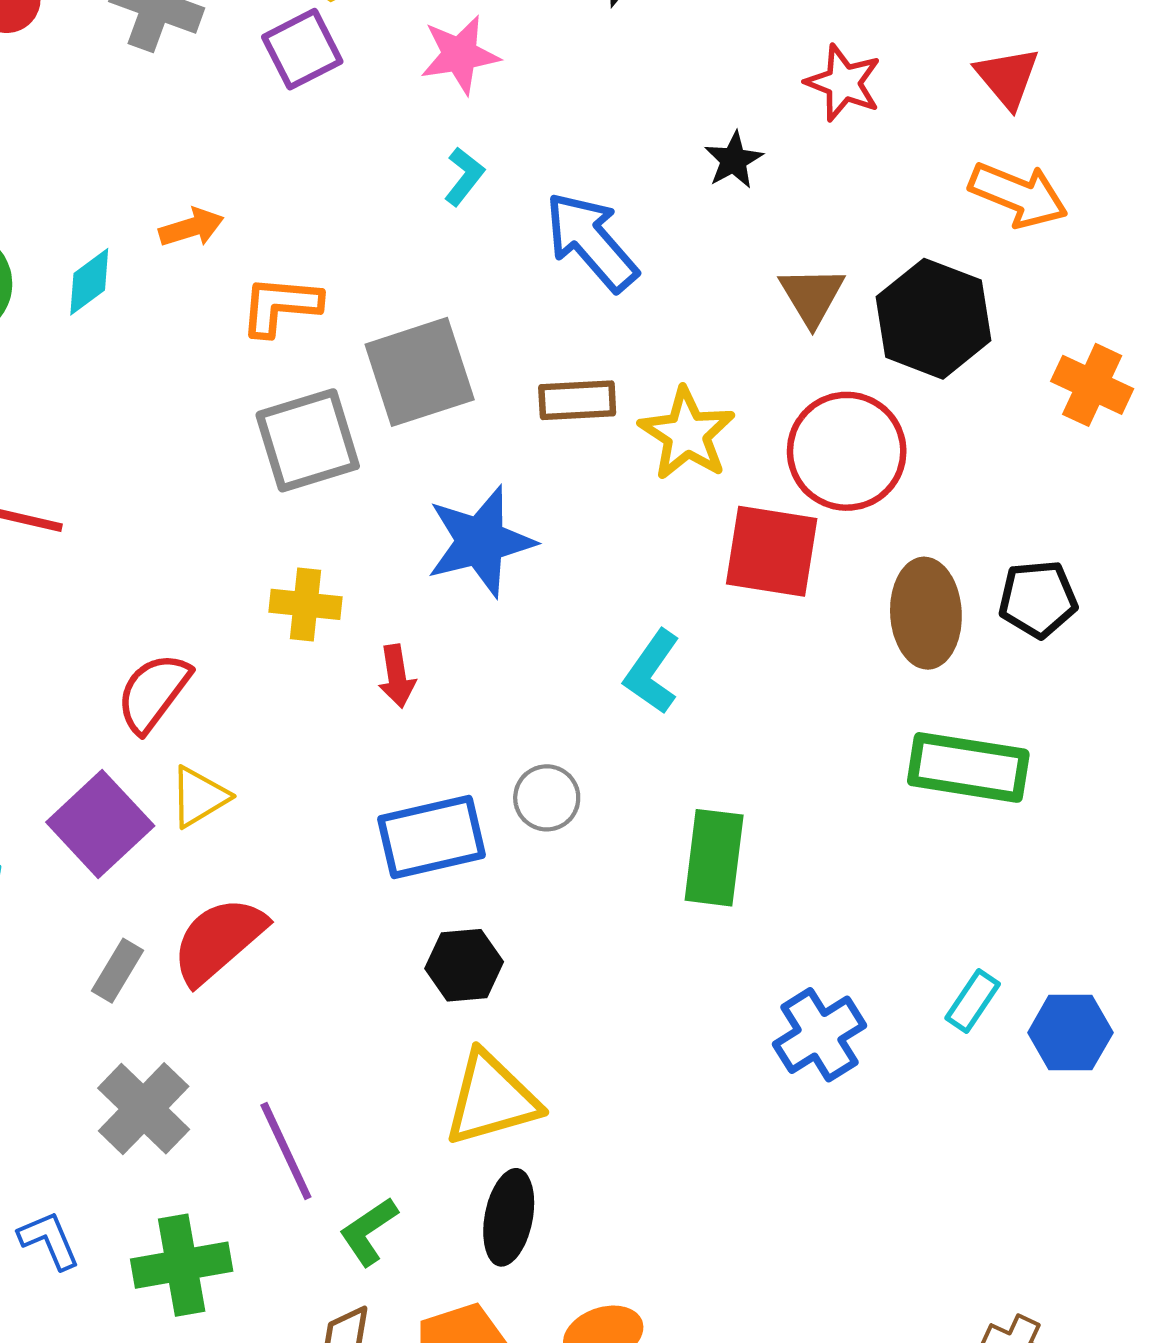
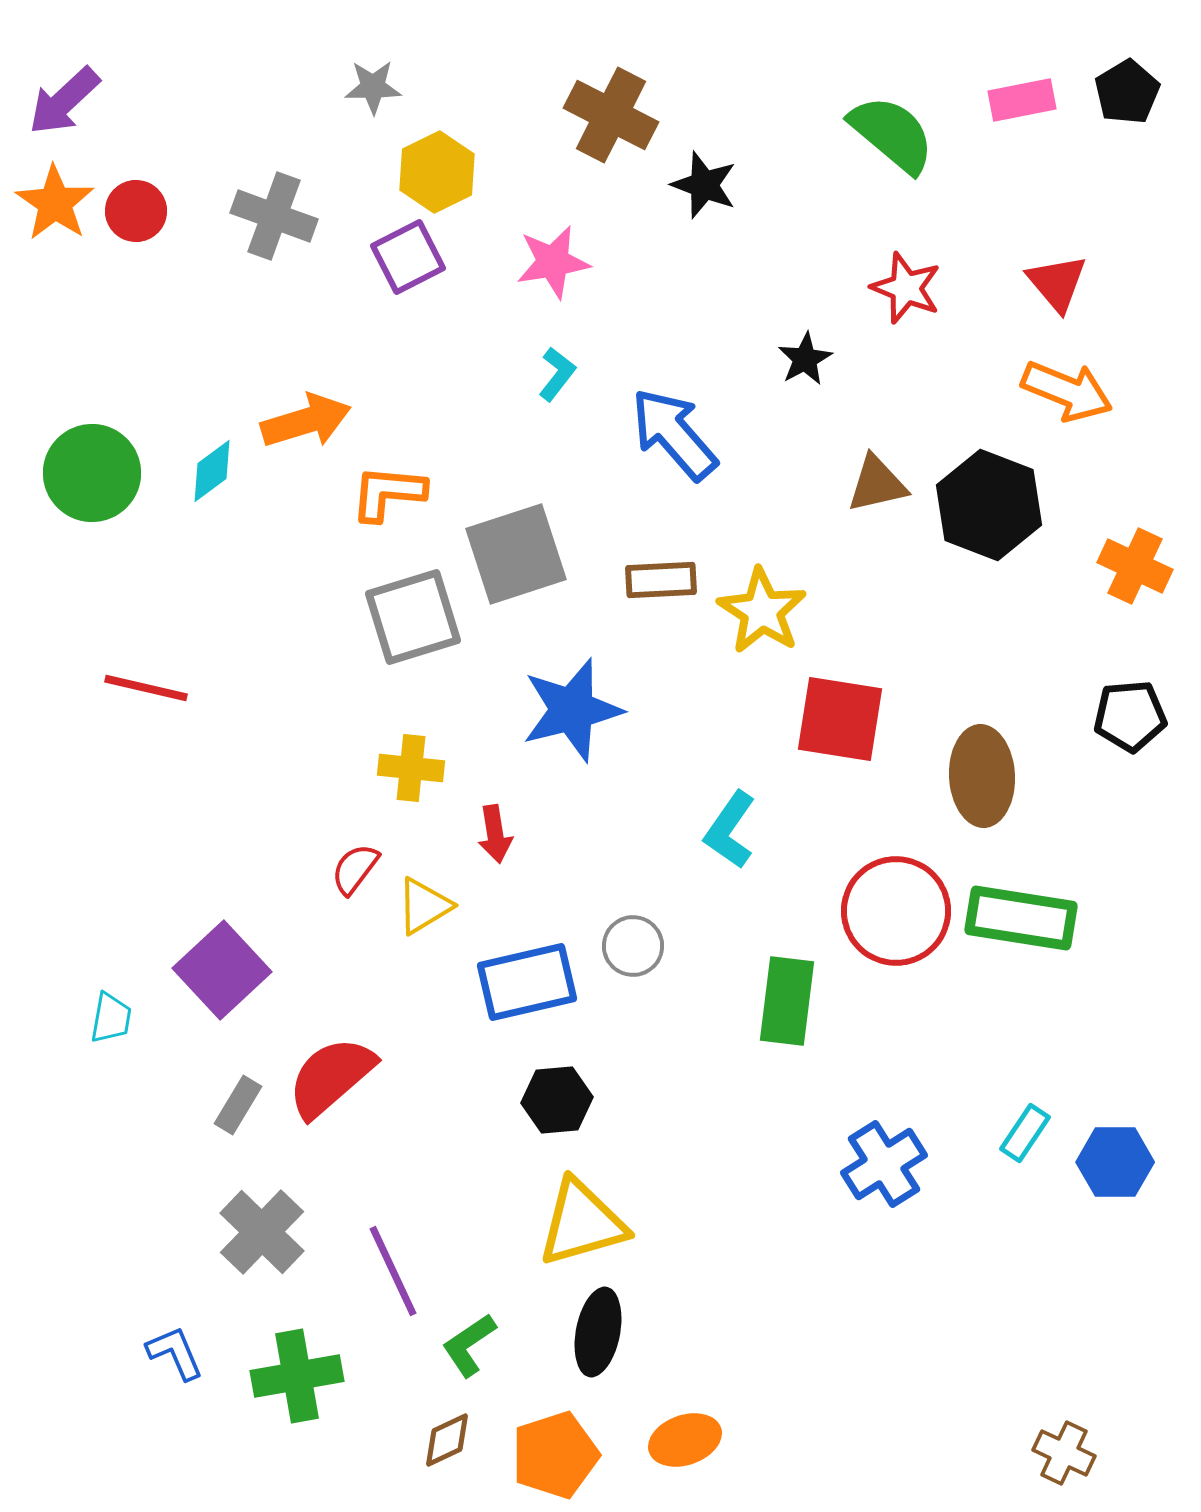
orange arrow: (191, 227) -> (306, 421), size x1.5
brown triangle: (812, 296) -> (877, 484), turned 48
red circle: (847, 451) -> (896, 911), moved
black pentagon: (1038, 599) -> (1130, 716), moved
red semicircle: (153, 692) -> (355, 869), moved, size x0.7
yellow triangle: (199, 797) -> (424, 906), moved

